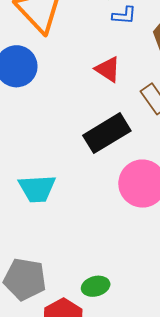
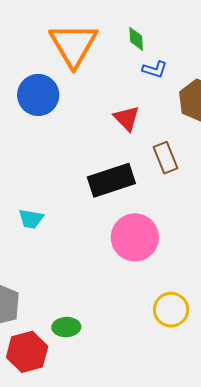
cyan trapezoid: (37, 189) -> (31, 219), size x0.7

